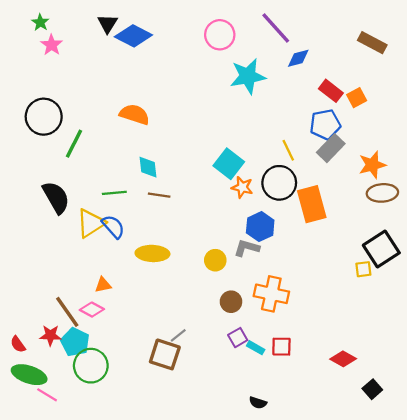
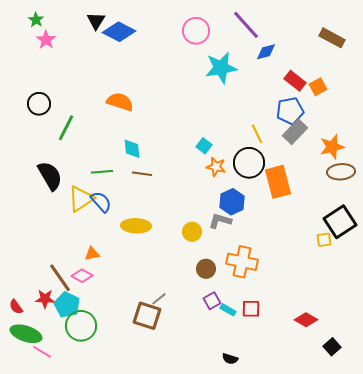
black circle: (44, 117) -> (39, 104), size x0.7
cyan square: (229, 164) -> (204, 146), size x0.6

